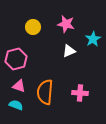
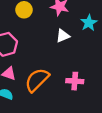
orange semicircle: (45, 92) -> (37, 80), turned 40

